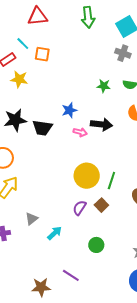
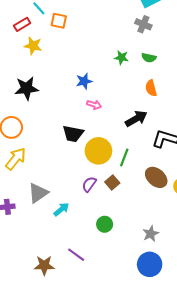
black arrow: (101, 124) -> (136, 119), moved, turned -40
black trapezoid: (42, 128) -> (73, 134), moved
gray triangle: (32, 219) -> (38, 193), size x1.5

